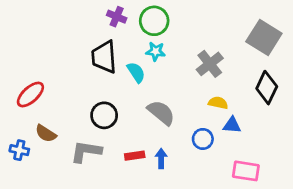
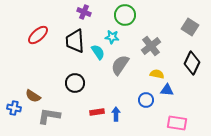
green circle: (154, 21) -> (125, 15), moved
gray square: (264, 38) -> (190, 27), size x0.7
red ellipse: (30, 94) -> (38, 35), moved
gray semicircle: (161, 113) -> (120, 65), moved, turned -95
gray L-shape: (86, 151) -> (49, 116), moved

